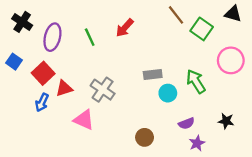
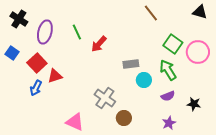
red arrow: (125, 28) -> (99, 44), moved
green square: (202, 29) -> (173, 44), moved
gray cross: (103, 90) -> (105, 98), moved
pink triangle: (84, 120) -> (75, 122), moved
purple semicircle: (186, 123) -> (168, 96), moved

